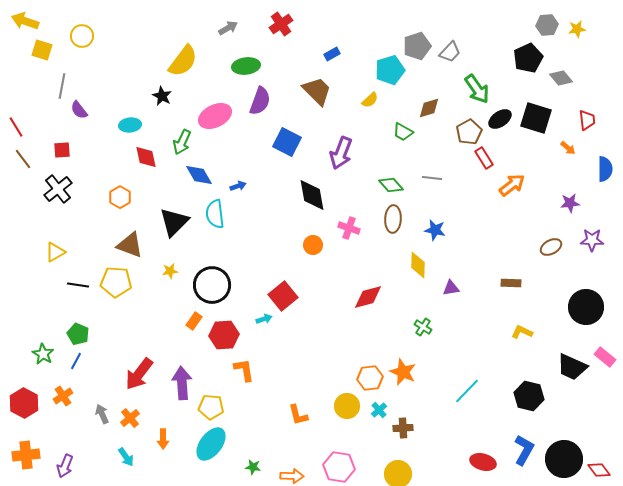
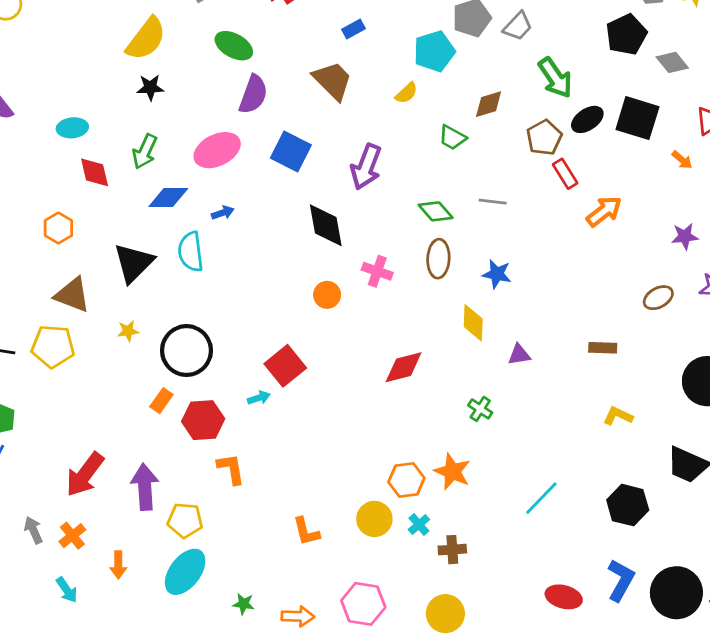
green ellipse: (246, 66) -> (234, 46), turned 36
black star: (162, 96) -> (150, 87), moved, turned -30
pink ellipse: (215, 116) -> (217, 150), moved
blue diamond: (199, 175) -> (168, 197), turned -60

